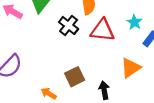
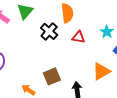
red triangle: (103, 30) -> (79, 37), size x0.6

